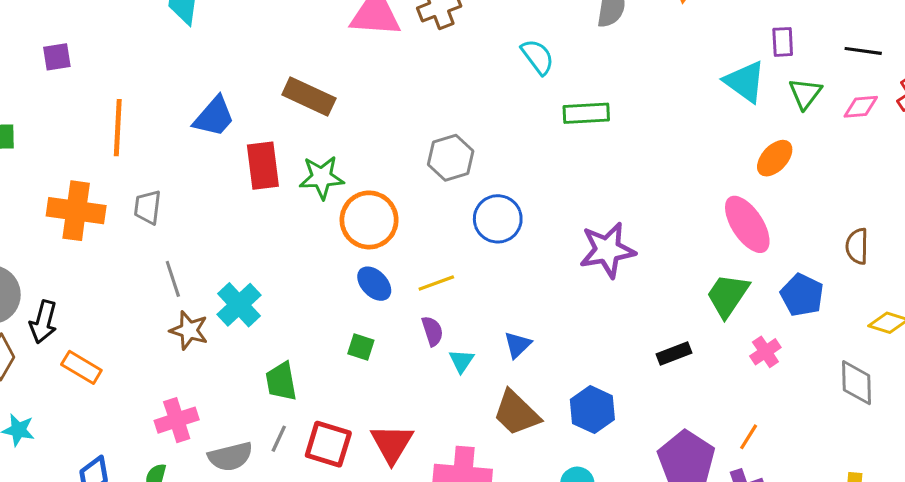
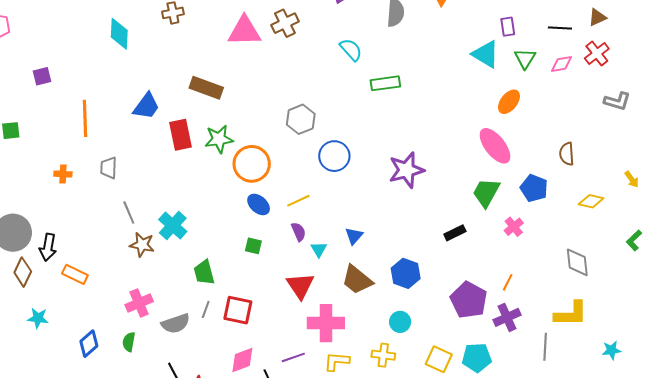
orange cross: (76, 211) -> (63, 174), size x0.5
gray diamond: (856, 383) -> (577, 262), moved
red triangle: (392, 444) -> (300, 286), moved

